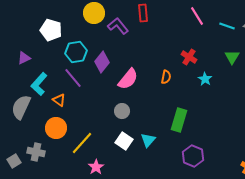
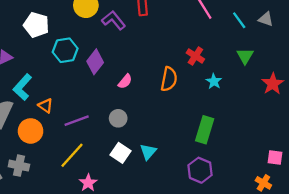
cyan line: (227, 26) -> (239, 20), turned 35
orange semicircle: (166, 77) -> (169, 79), size x1.5
purple line: (73, 78) -> (77, 121), moved, turned -70
pink semicircle: (128, 79) -> (125, 81), size x0.6
green rectangle: (179, 120) -> (205, 130), moved
orange circle: (56, 128) -> (31, 131), moved

